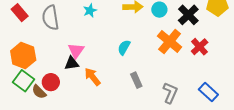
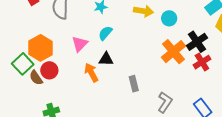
black cross: (188, 15) -> (197, 42), moved
cyan semicircle: (124, 47) -> (105, 33), moved
orange hexagon: (23, 55) -> (40, 48), moved
black triangle: (72, 63) -> (106, 59), moved

